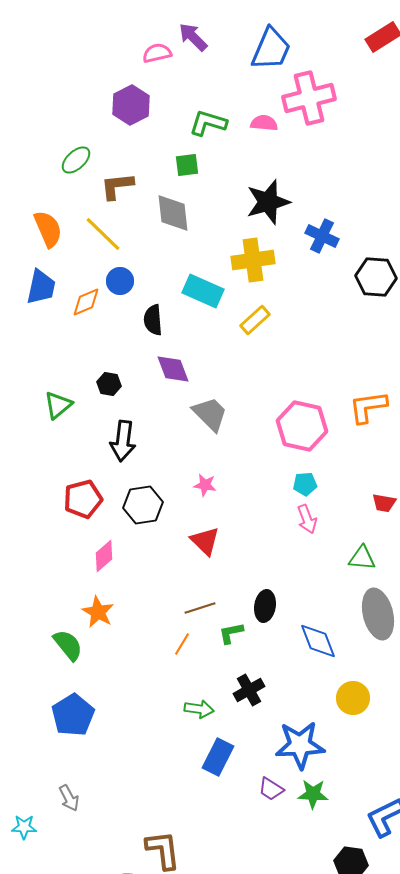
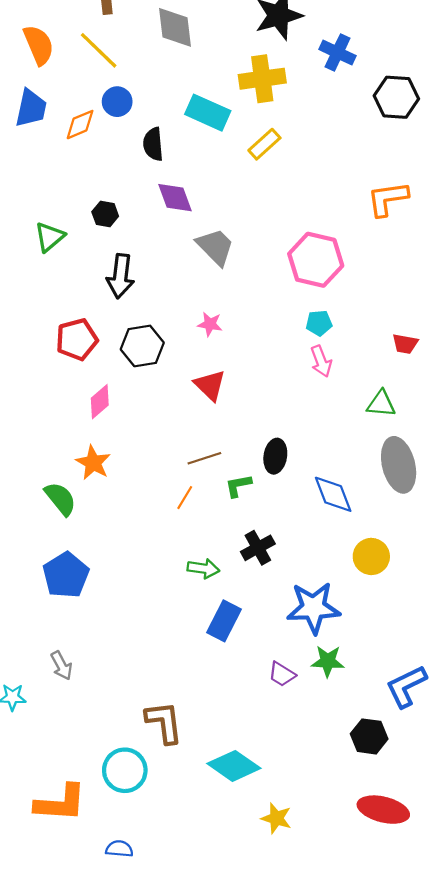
orange L-shape: (368, 407) -> (388, 199), moved
purple trapezoid: (271, 789) -> (282, 674), moved

